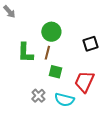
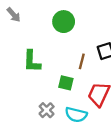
green circle: (51, 32) -> (64, 22), moved
brown line: (47, 53) -> (82, 61), moved

